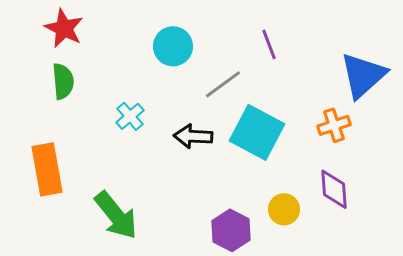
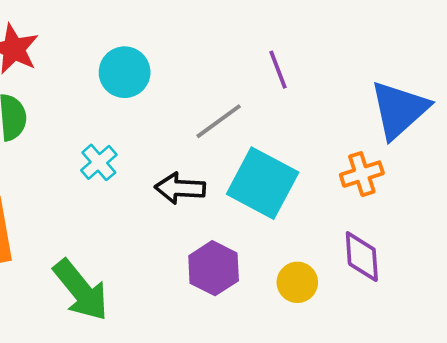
cyan circle: (173, 46) -> (125, 72), moved
purple hexagon: (231, 230) -> (214, 268), moved

